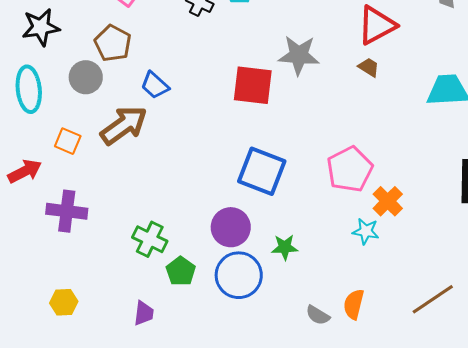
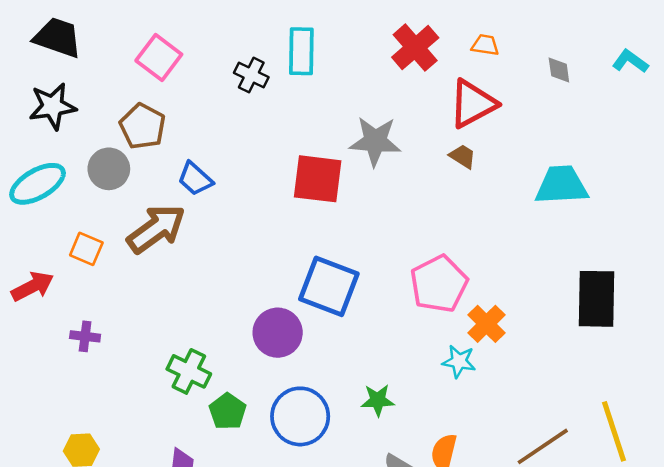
cyan ellipse: (29, 89) -> (38, 184), turned 66
purple cross: (67, 211) -> (85, 336), size x0.6
purple circle: (231, 227) -> (278, 333), moved
green star: (285, 247) -> (378, 400), moved

